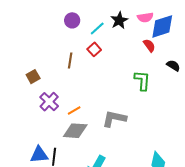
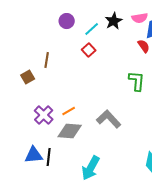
brown line: (70, 61) -> (47, 60), moved
purple cross: (49, 102) -> (44, 115), moved
gray L-shape: (114, 119) -> (109, 119), turned 35

